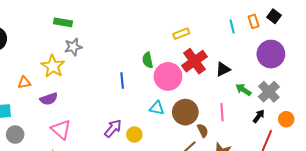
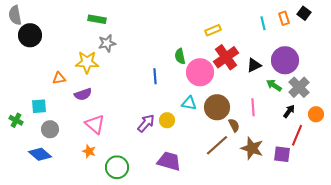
purple circle: (271, 54) -> (285, 60), moved
yellow star: (53, 66) -> (87, 62), turned -30
yellow circle: (134, 135) -> (167, 120), moved

